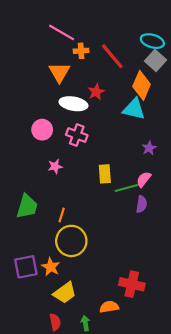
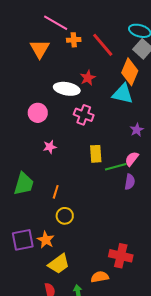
orange triangle: (59, 72) -> (40, 49), moved
pink cross: (77, 135) -> (84, 115), moved
yellow circle: (71, 241) -> (65, 216), size x0.6

